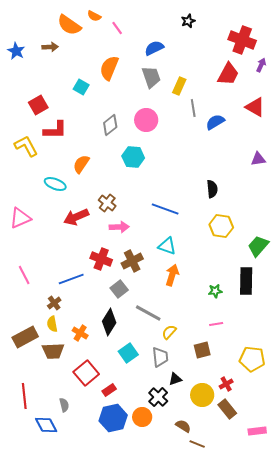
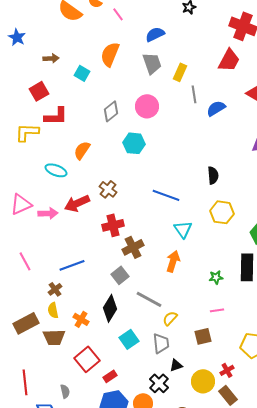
brown arrow: (50, 47) -> (51, 58), moved
yellow L-shape: (26, 146) -> (27, 132), turned -60
pink arrow: (119, 227) -> (48, 213), moved
cyan triangle: (167, 246) -> (183, 229), moved, turned 36
red cross: (101, 259) -> (113, 225), moved, turned -35

